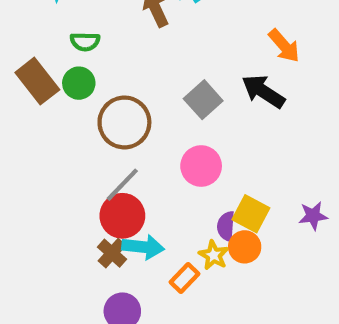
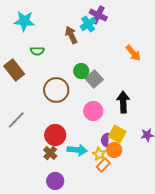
green circle: (79, 83) -> (81, 71), moved
black arrow: (263, 91) -> (123, 102), moved, turned 55
gray line: (122, 185) -> (16, 120), moved
cyan arrow: (143, 247) -> (77, 150), moved
orange rectangle: (185, 278) -> (103, 165), moved

